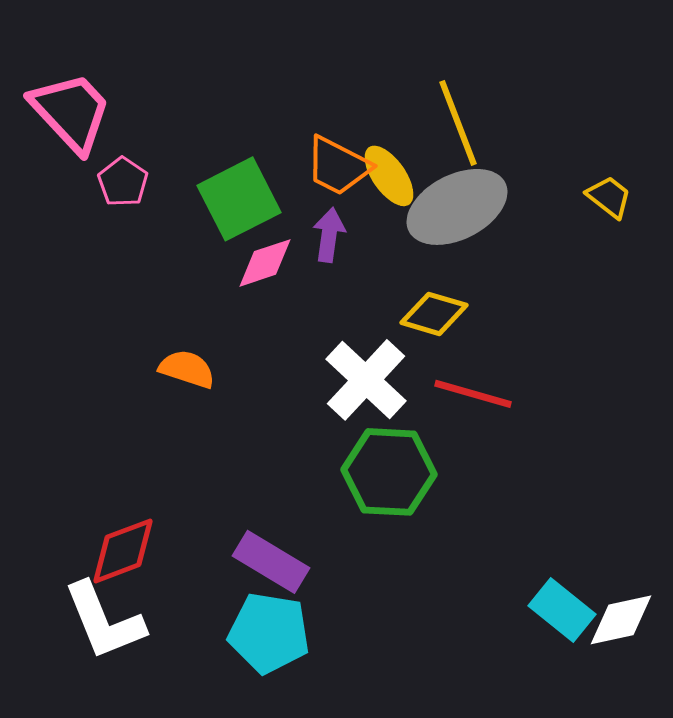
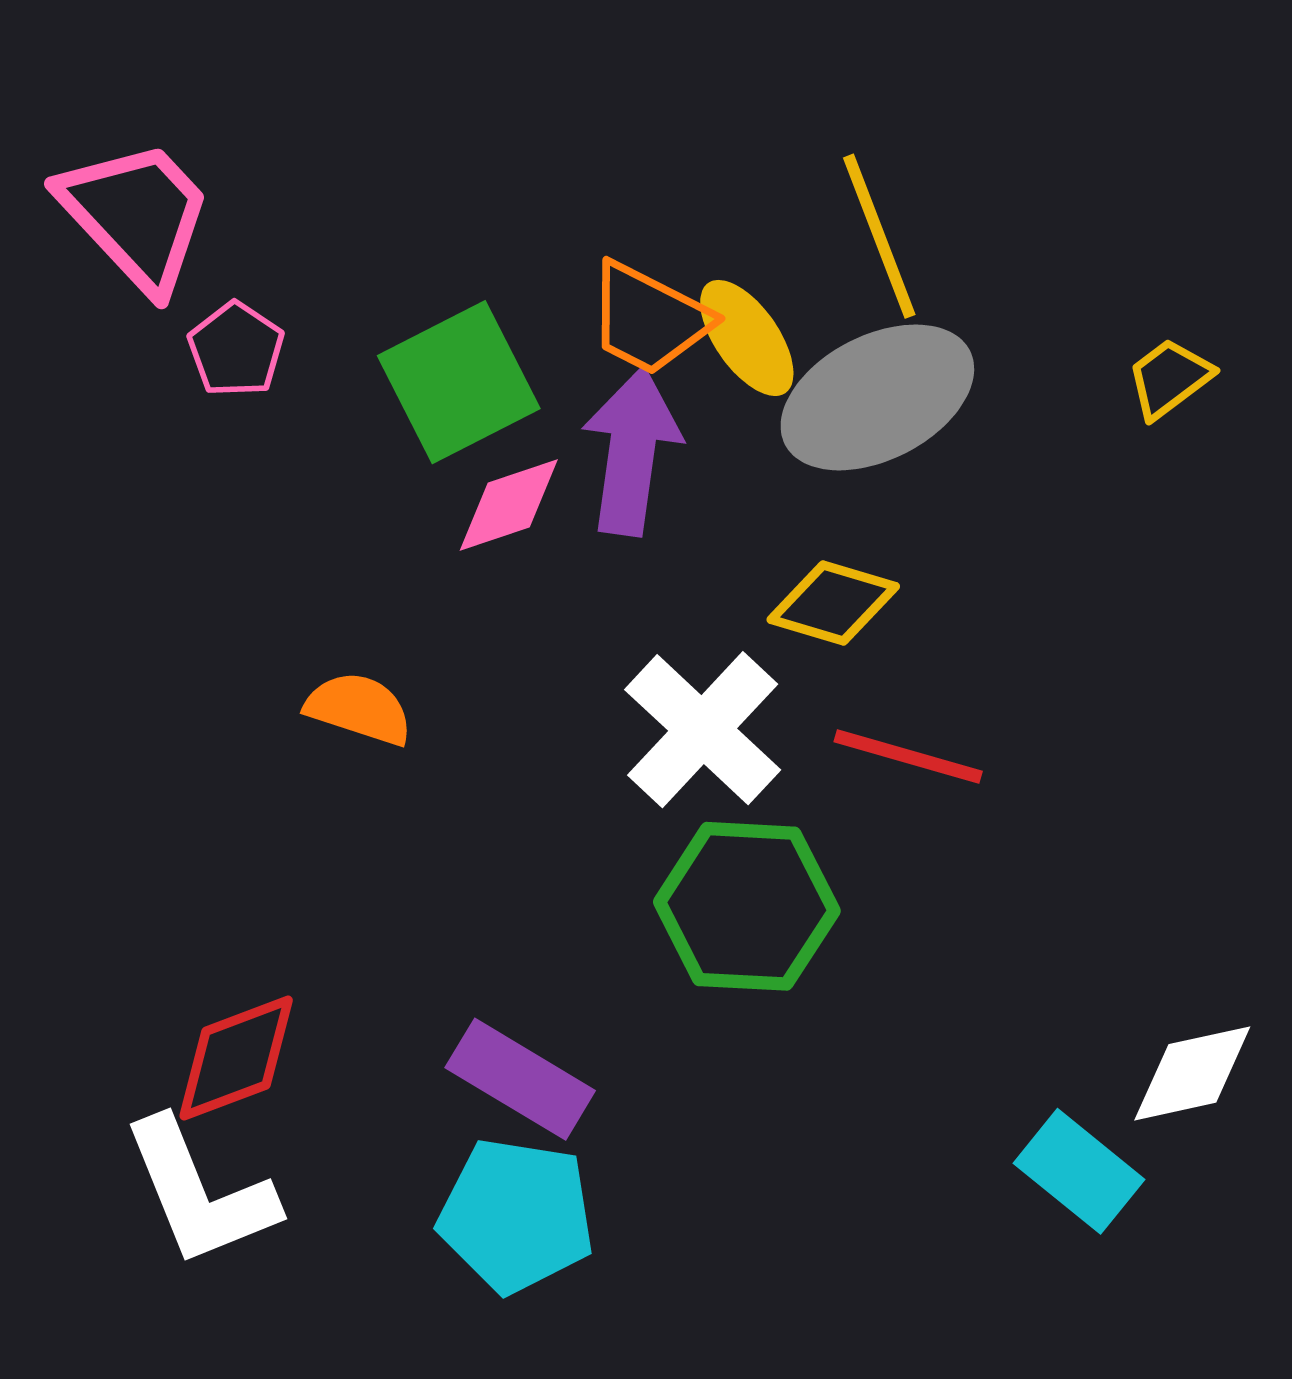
yellow trapezoid: (609, 197) -> (1169, 378), turned -75
purple arrow: (329, 235) -> (632, 451), size x1.6
white diamond: (621, 620) -> (1192, 1073), moved

